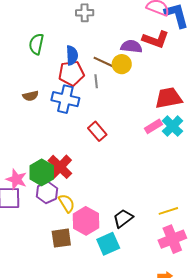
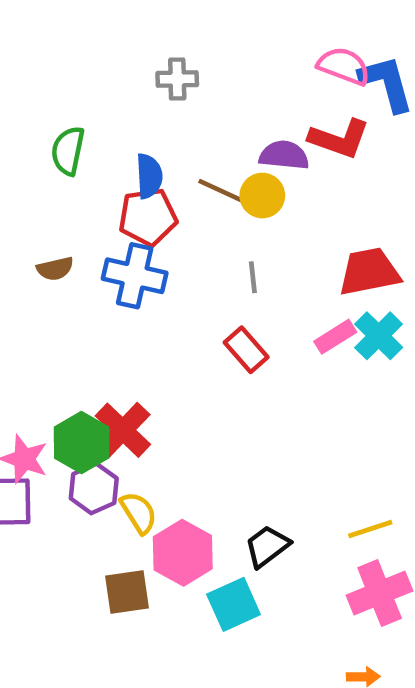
gray line: (96, 81) -> (253, 277), moved
red rectangle: (97, 131) -> (246, 350), moved

